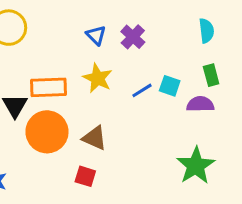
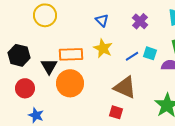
purple cross: (133, 37) -> (140, 21), moved
brown triangle: (95, 138) -> (125, 87), moved, size x1.4
red square: (85, 176) -> (116, 112), moved

